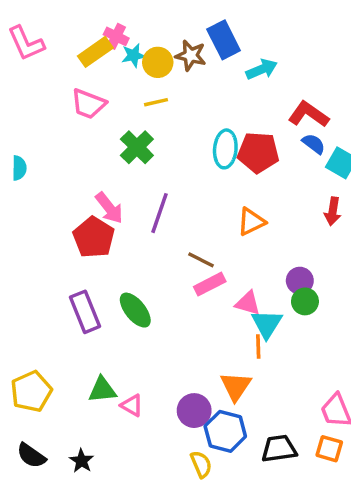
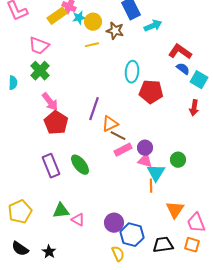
brown star: (191, 55) -> (115, 31), moved
pink trapezoid: (88, 104) -> (39, 46), moved
green cross: (137, 147) -> (40, 71), moved
red pentagon: (258, 152) -> (151, 92), moved
pink arrow: (109, 208) -> (50, 102), moved
orange triangle: (251, 222) -> (110, 124), moved
purple circle: (300, 281) -> (145, 148), moved
orange triangle: (236, 386) -> (175, 210), moved

